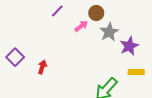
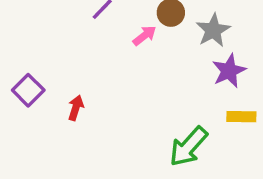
gray star: (109, 32) -> (213, 30), moved

